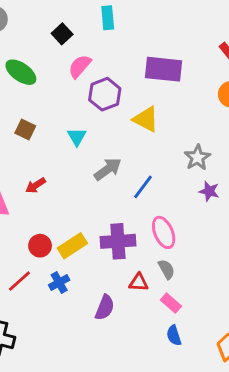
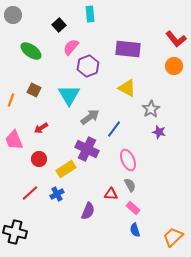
yellow triangle: (146, 119) -> (127, 88), moved
cyan triangle: (77, 137) -> (69, 95), size x1.6
purple cross: (118, 241) -> (87, 149), moved, turned 30
red circle: (40, 246) -> (39, 159), moved

